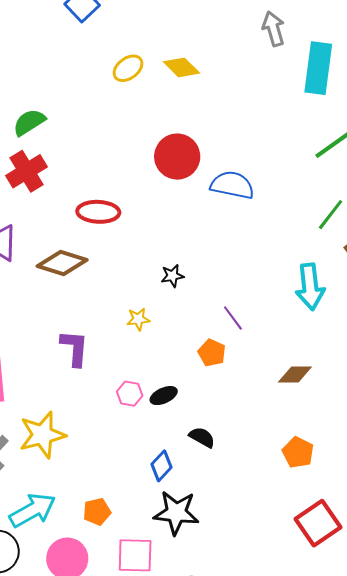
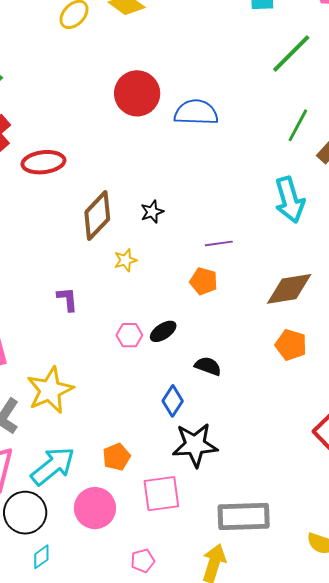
red ellipse: (98, 212) -> (43, 162), moved
brown diamond: (62, 263) -> (97, 216), moved, turned -54
purple line: (233, 318) -> (219, 243), turned -52
purple L-shape: (74, 348) -> (67, 299), size x0.7
brown diamond: (295, 374) -> (289, 289), size x1.4
orange pentagon: (298, 452) -> (291, 345), moved

